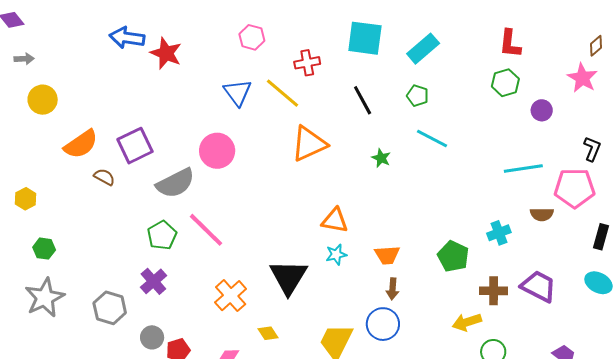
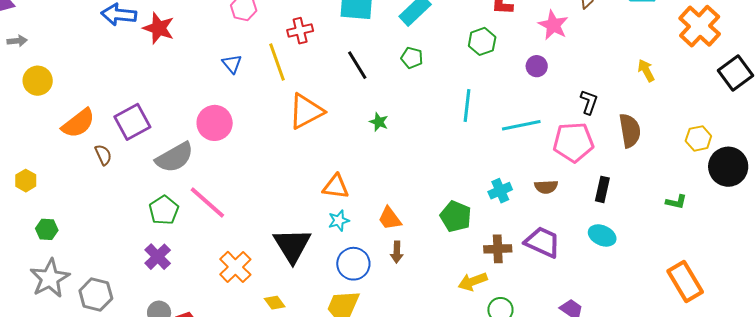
pink star: (582, 78) -> (553, 25), moved
green hexagon: (505, 83) -> (482, 41), moved
blue triangle: (237, 93) -> (232, 64), size x0.7
yellow line: (282, 93) -> (277, 62), turned 33
cyan line: (432, 138) -> (467, 106), moved, turned 72
brown semicircle: (104, 177) -> (103, 155), turned 40
brown semicircle: (542, 214) -> (546, 187), moved
orange trapezoid: (387, 255) -> (390, 218), turned 60
gray hexagon: (110, 308) -> (96, 295), moved
blue circle: (383, 324) -> (353, 264), moved

